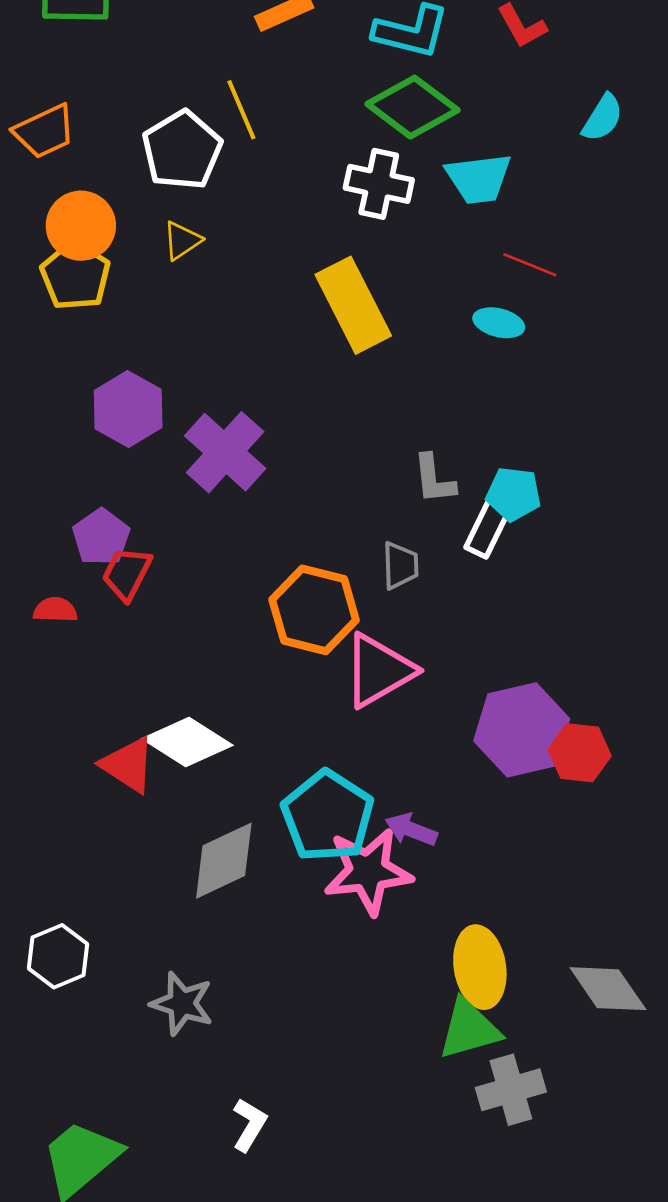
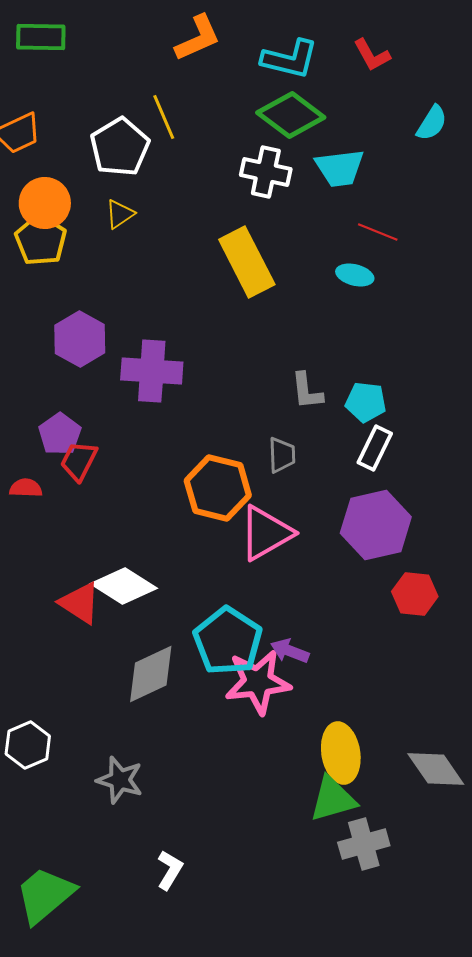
purple cross: (225, 452) -> (152, 371), turned -38
white rectangle: (488, 528) -> (375, 448), moved
purple hexagon: (522, 730) -> (376, 525), moved

